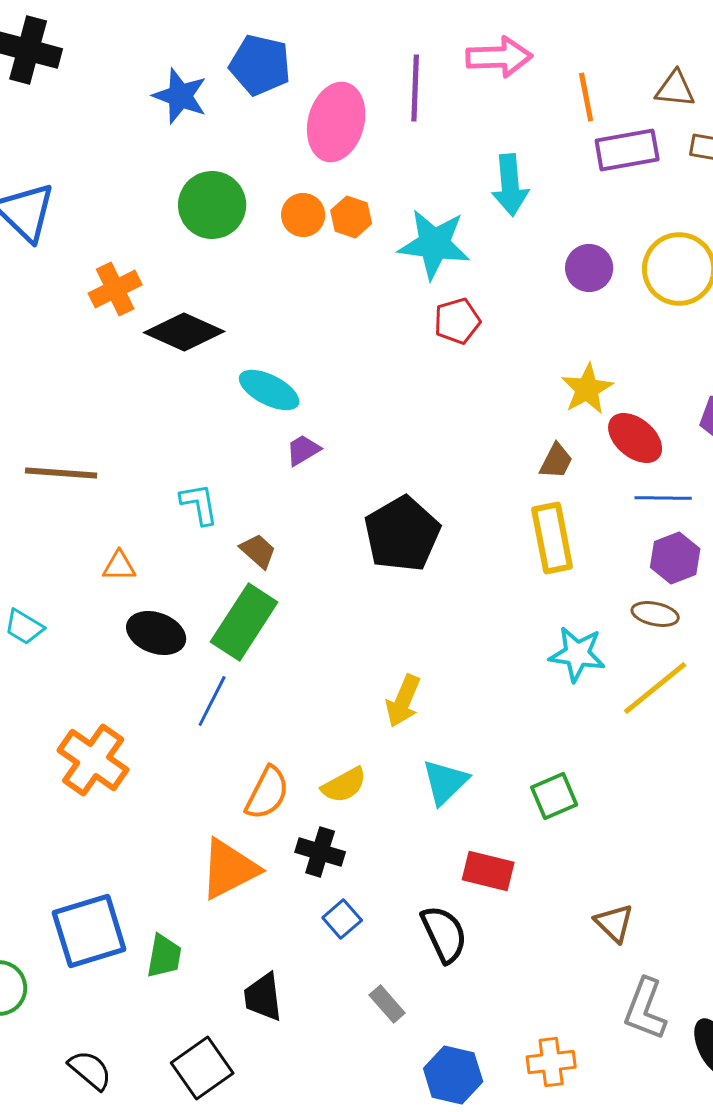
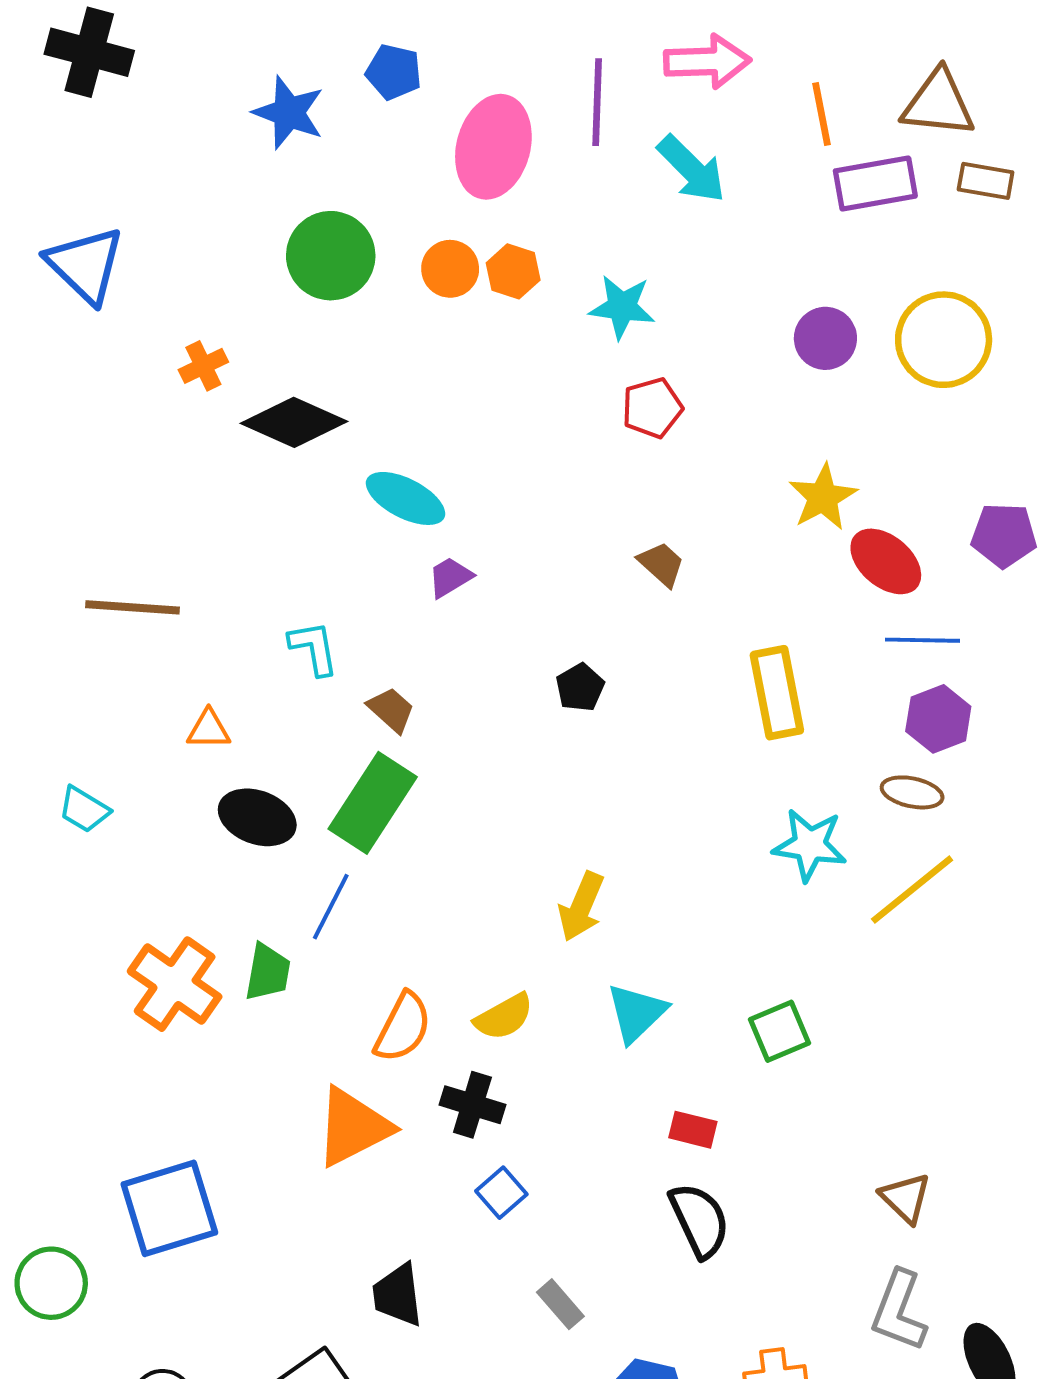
blue pentagon: (260, 65) -> (394, 72), size x0.7
brown triangle: (675, 89) -> (938, 103), size x1.4
cyan arrow: (510, 185) -> (692, 169), moved, turned -40
cyan star: (434, 244) -> (622, 307), size x0.7
orange cross: (115, 289) -> (203, 366), size x0.7
brown trapezoid: (556, 461) -> (661, 564), moved, turned -75
black pentagon: (402, 534) -> (580, 687), size x0.5
red rectangle: (488, 871) -> (693, 1130), size x0.7
brown triangle: (614, 923) -> (905, 1198), moved
black semicircle: (444, 934) -> (699, 1220), moved
green trapezoid: (164, 956) -> (268, 972), moved

